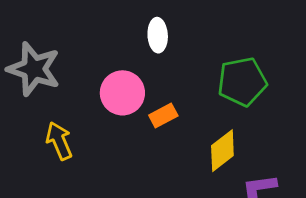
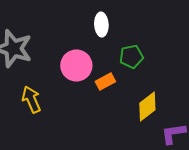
green pentagon: (242, 82) -> (131, 57), moved, size x0.7

